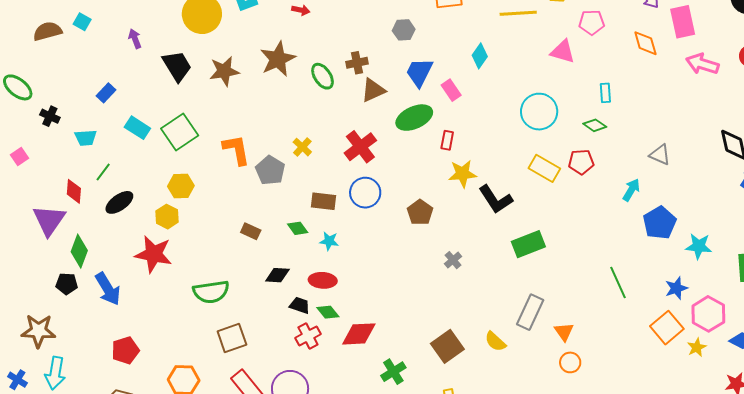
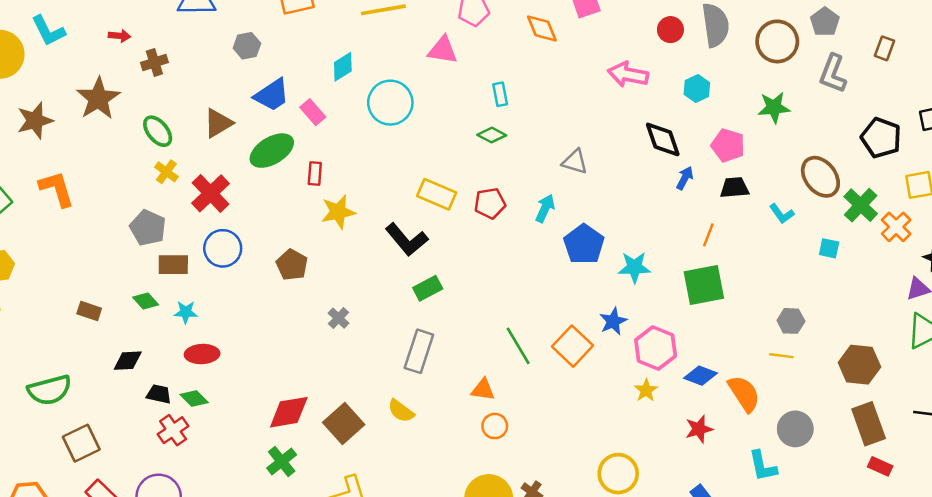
cyan diamond: (480, 56) -> (343, 67), turned 30
brown cross: (357, 63) -> (154, 63), moved
pink arrow: (702, 64) -> (628, 74), moved
blue trapezoid: (419, 72) -> (272, 95), turned -144
green ellipse: (323, 76) -> (158, 131), moved
cyan circle: (539, 112) -> (390, 103), moved
yellow cross: (302, 147) -> (166, 172), moved
orange L-shape: (236, 150) -> (57, 189), moved
red pentagon: (581, 162) -> (490, 203), moved
gray pentagon: (270, 170) -> (148, 228), moved
black L-shape: (496, 199) -> (407, 240), moved
green rectangle: (528, 244) -> (428, 288), size x0.7
red ellipse: (323, 280) -> (202, 354), moved
green line: (618, 283) -> (518, 346), moved
gray rectangle: (530, 312) -> (419, 351), moved
orange square: (667, 328) -> (573, 346), moved
orange triangle: (564, 332) -> (483, 390), turned -40
red diamond: (359, 334) -> (289, 412), moved

